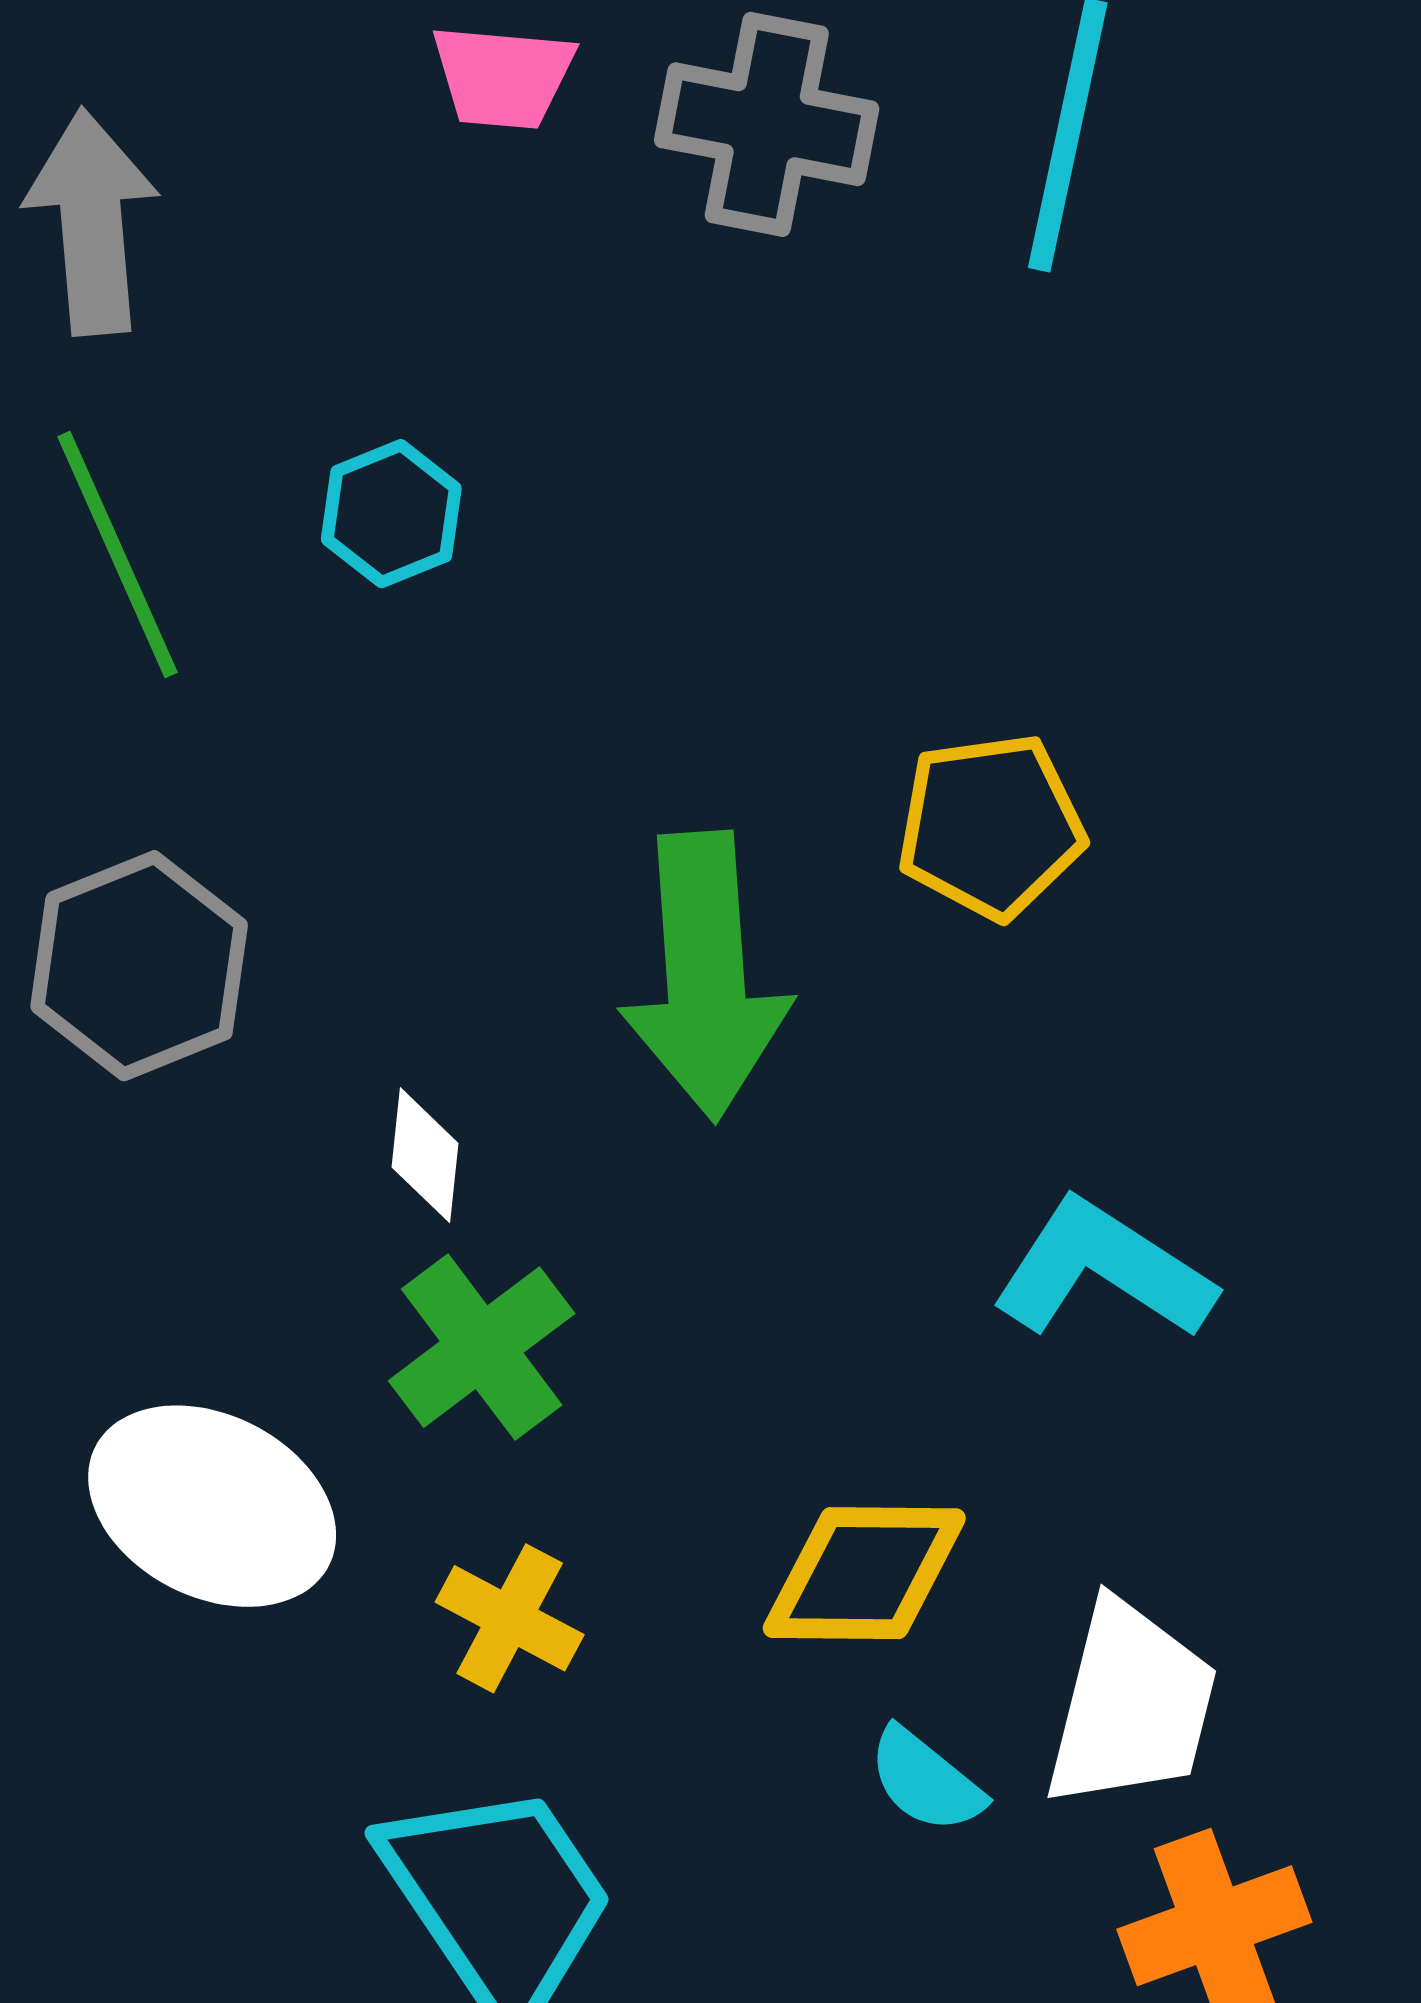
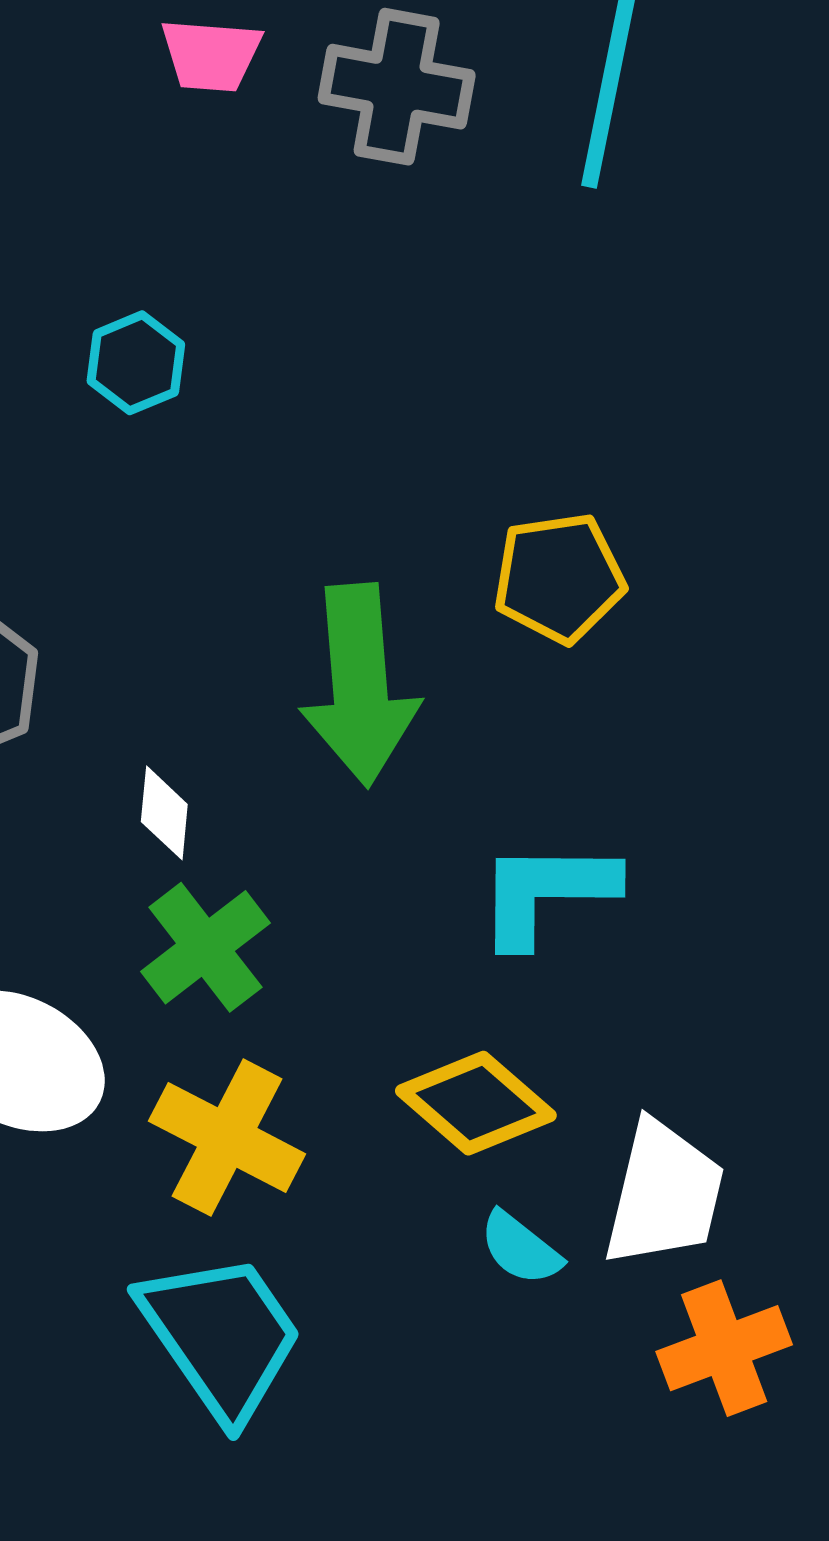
cyan L-shape: (1103, 1270) -> (546, 893), moved, turned -32
yellow diamond: (864, 1573) -> (476, 1103), turned 41
yellow cross: (510, 1618) -> (227, 1137), size x1.5

